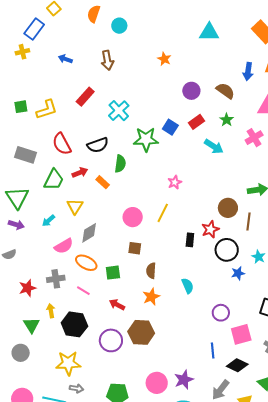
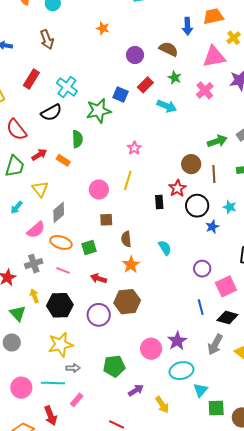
black semicircle: (98, 145) -> (51, 113), moved

